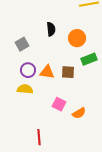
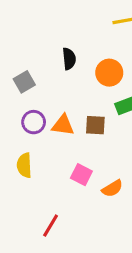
yellow semicircle: (25, 89) -> (24, 165), moved, turned -98
red line: (39, 137) -> (51, 226), turned 35

